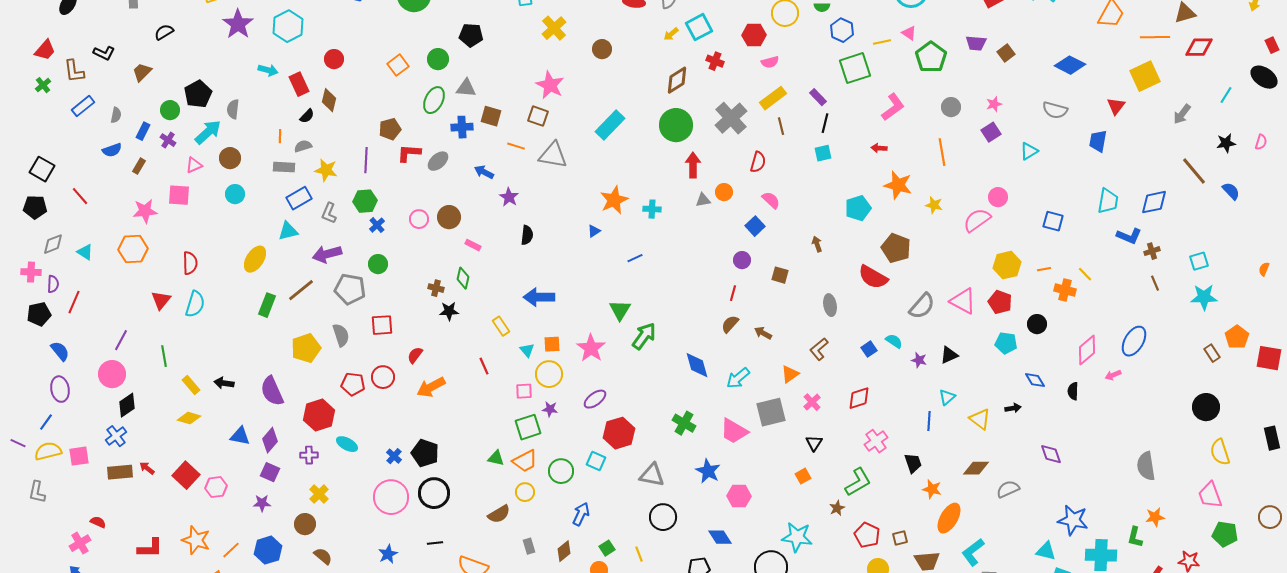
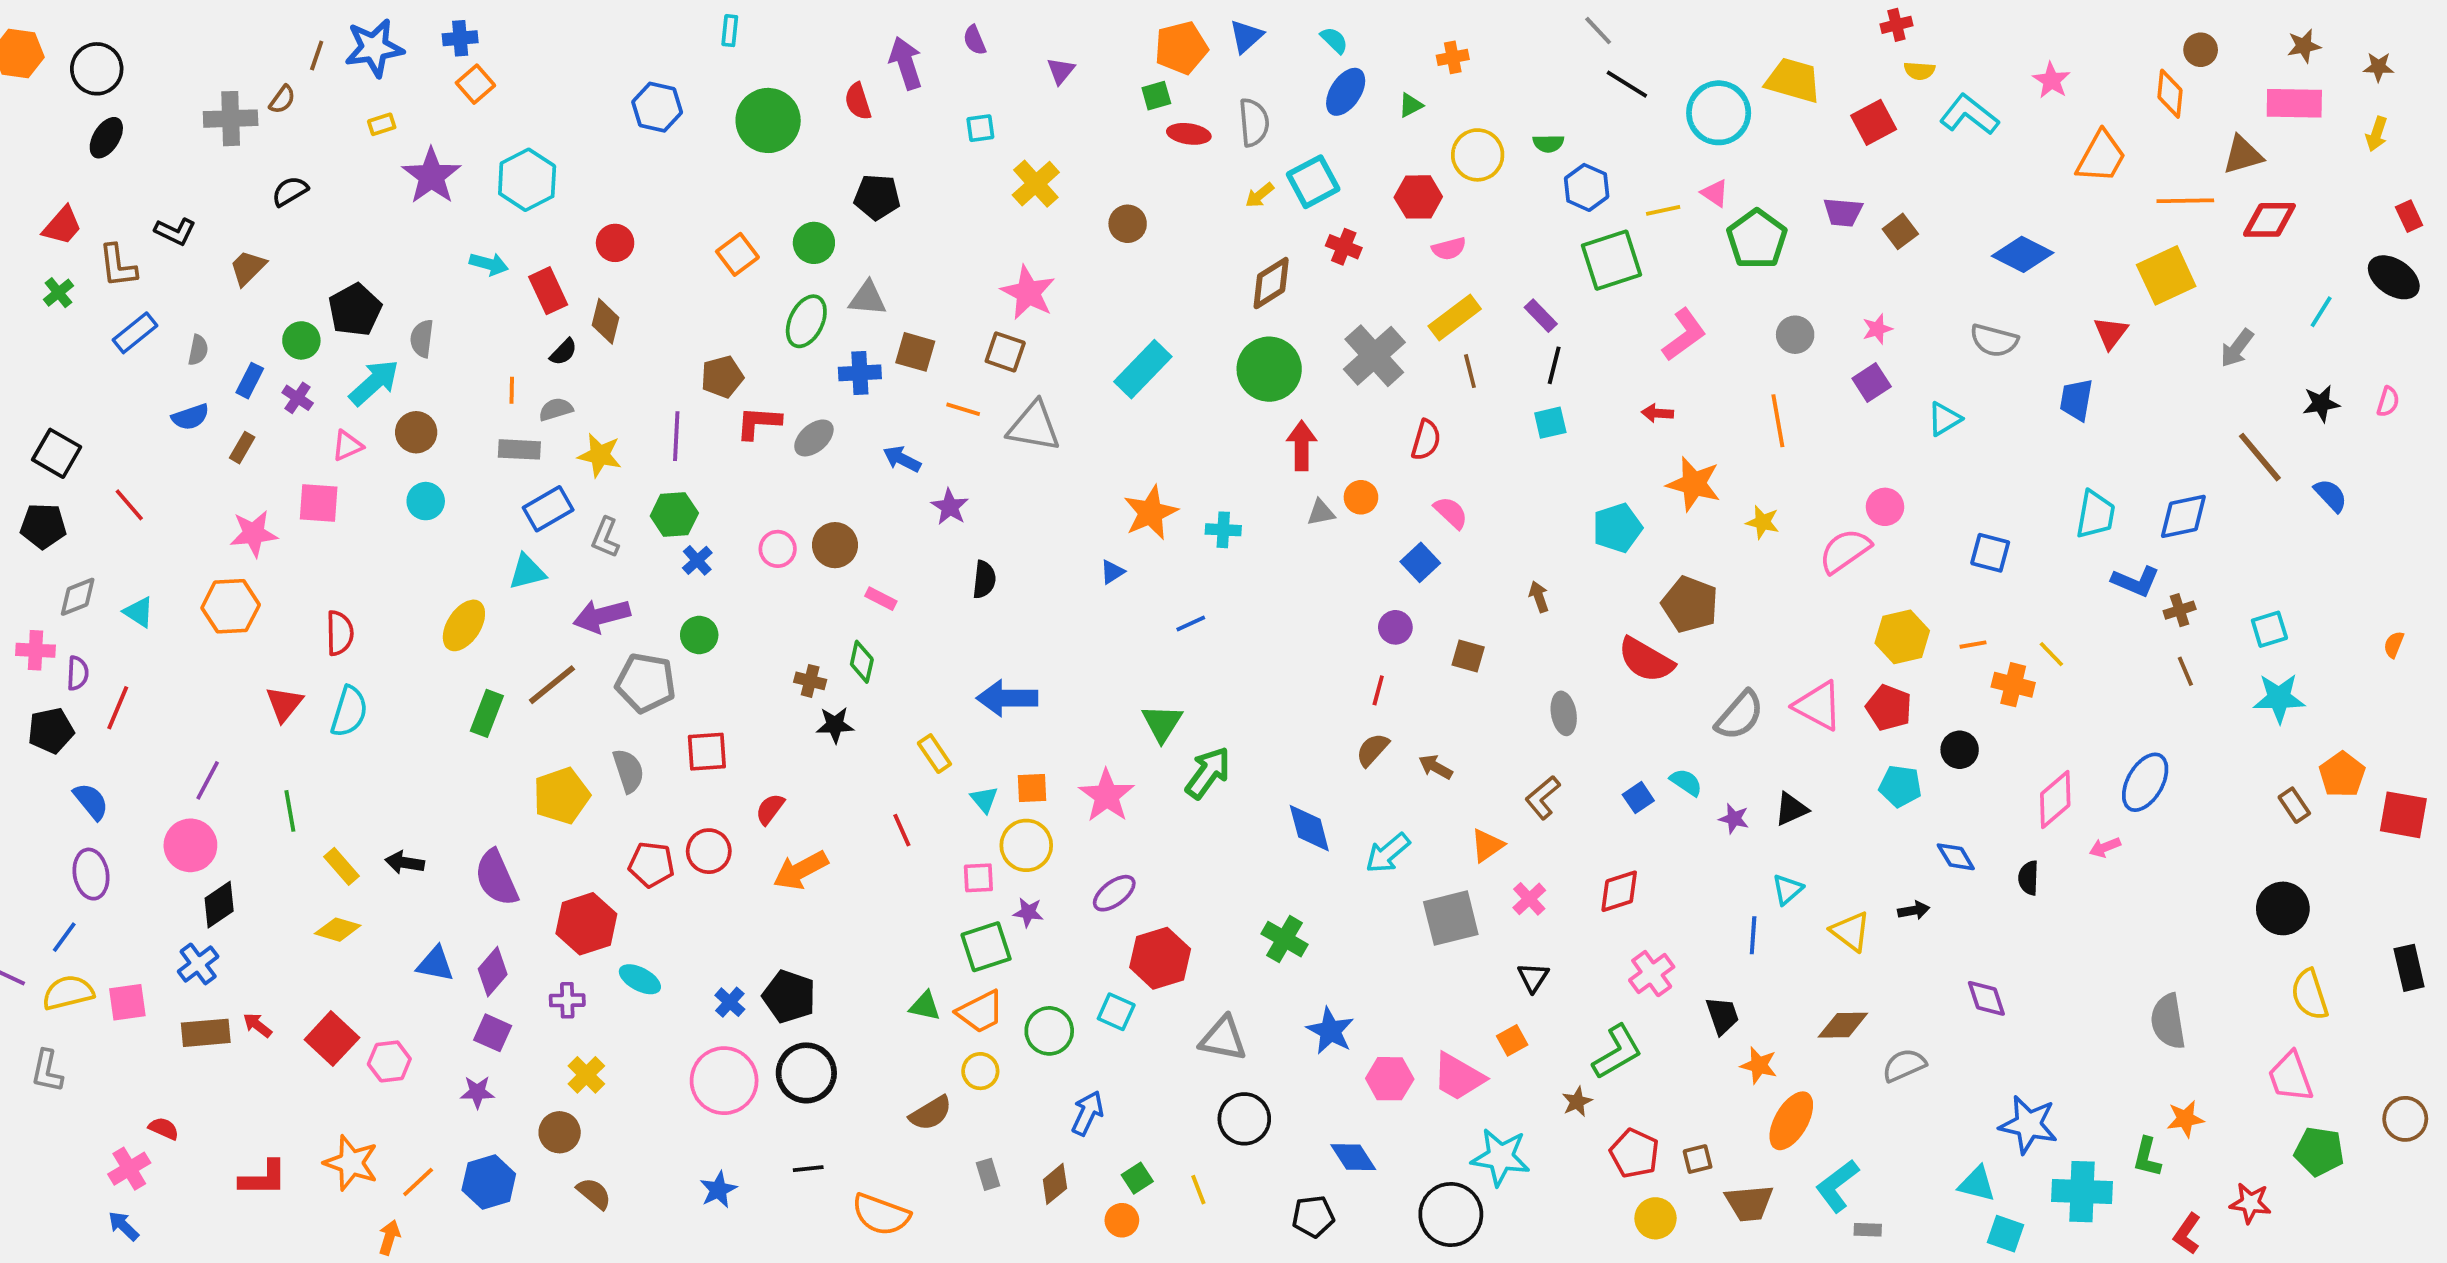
pink trapezoid: (734, 431) -> (1459, 1077), moved

